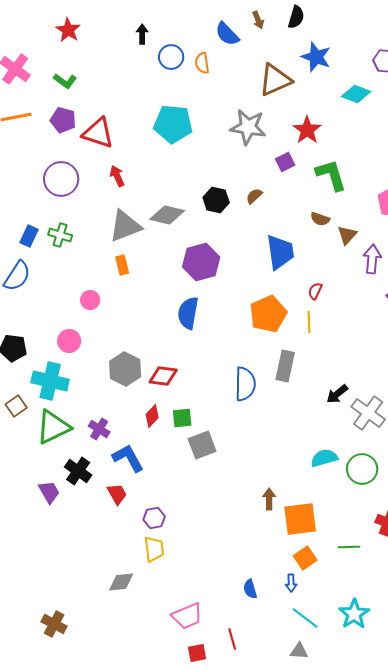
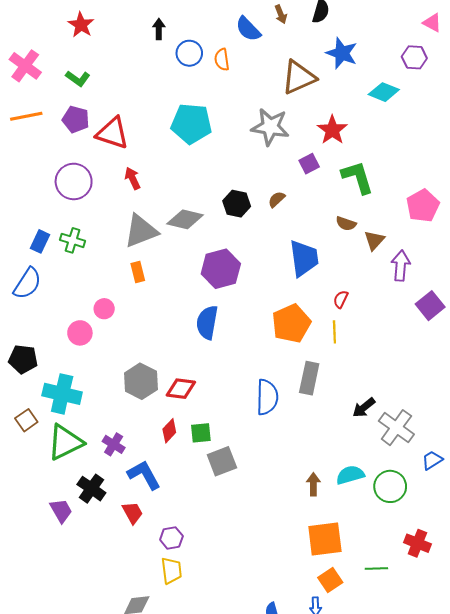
pink circle: (69, 341) -> (80, 333), moved
brown arrow: (269, 499) -> (313, 484), moved

